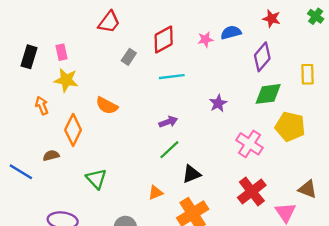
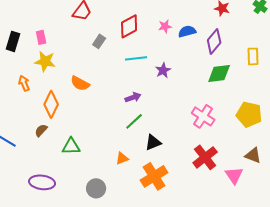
blue semicircle: (231, 32) -> (187, 31), moved
purple star: (218, 103) -> (163, 70), moved
yellow pentagon: (290, 126) -> (249, 114), moved
brown semicircle: (51, 155) -> (41, 130), moved, turned -32
green triangle: (96, 179) -> (71, 146), turned -48

